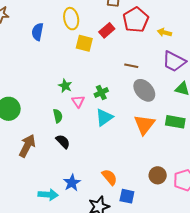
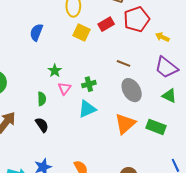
blue semicircle: (37, 32) -> (36, 32), moved

